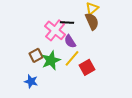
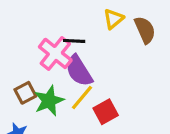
brown semicircle: (92, 21) -> (145, 30), moved
purple semicircle: (70, 41) -> (79, 71), size x1.5

